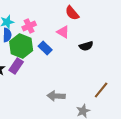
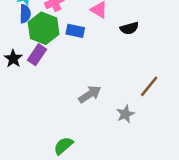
blue rectangle: (45, 48) -> (75, 31), turned -32
gray arrow: (56, 96) -> (90, 94), turned 144

